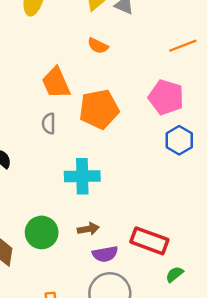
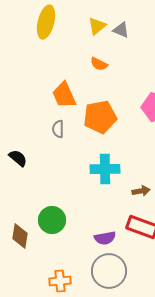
cyan cross: (82, 176) -> (105, 169), moved
brown arrow: (88, 229) -> (141, 191), moved

